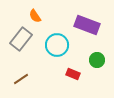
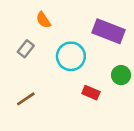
gray rectangle: (21, 39) -> (26, 49), size x0.6

